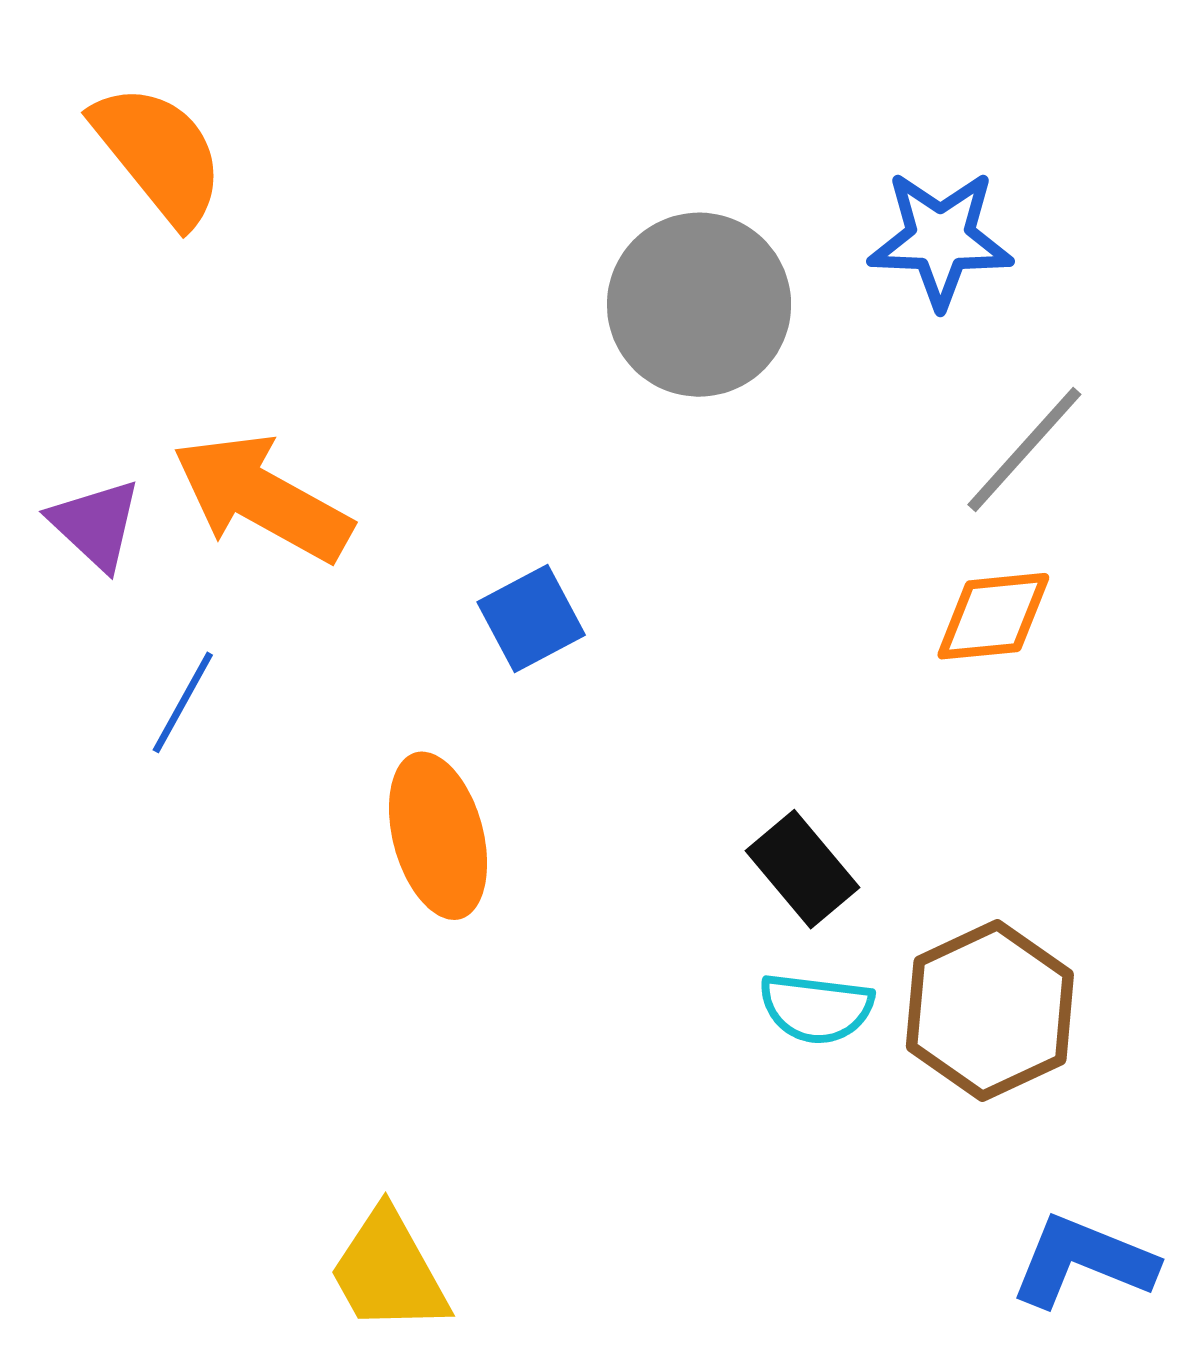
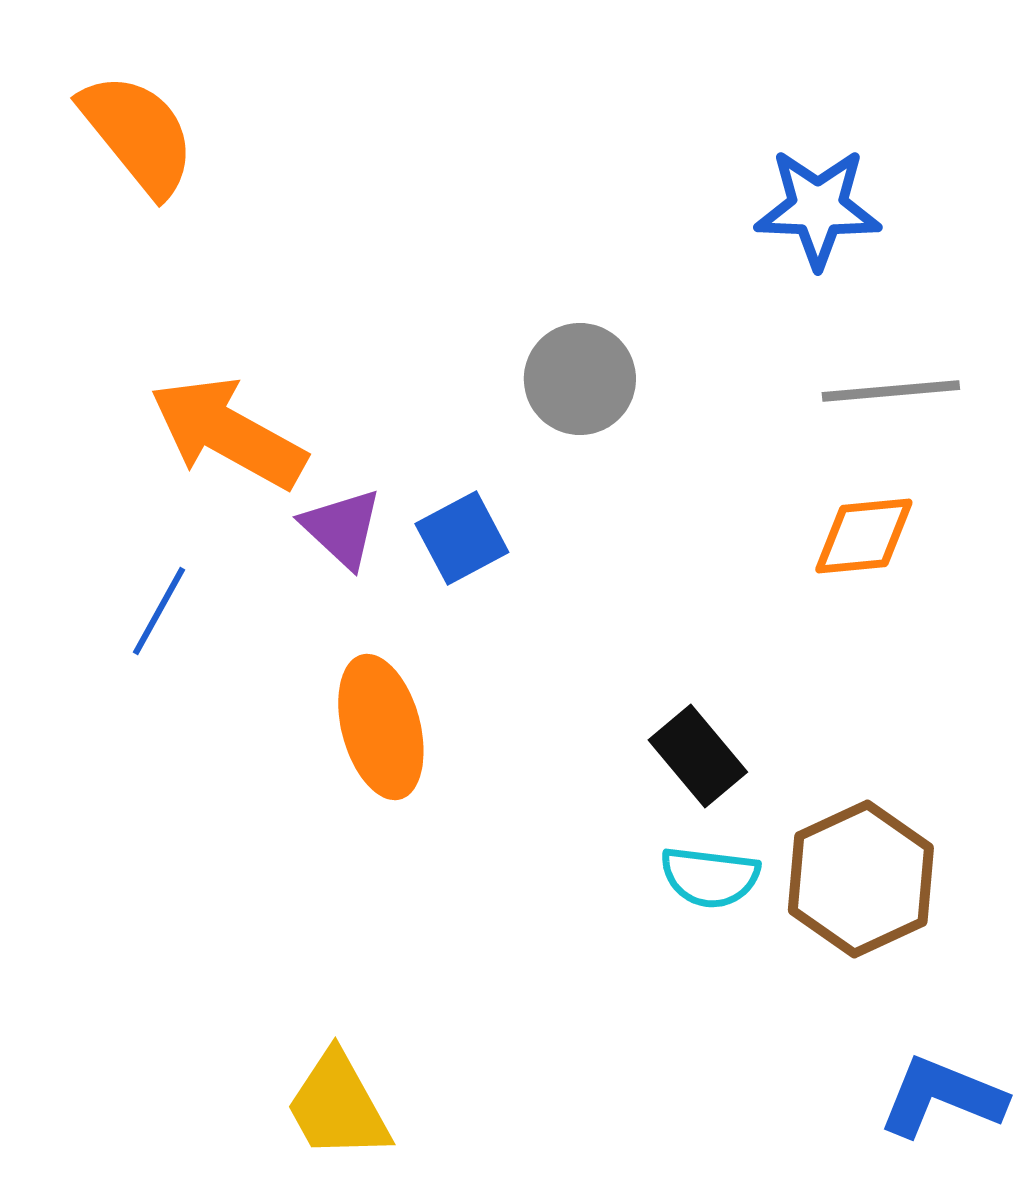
gray circle: (699, 305) -> (580, 379), moved, size x0.7
gray line: (1024, 449) -> (891, 391), turned 43
purple triangle: (95, 524) -> (342, 528), moved

